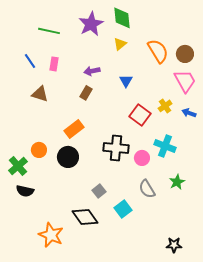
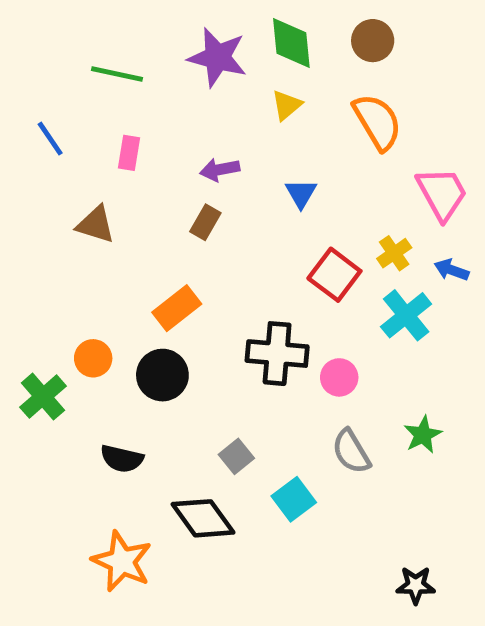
purple star: (91, 24) -> (217, 57), turned -30
brown circle: (185, 54) -> (373, 41), moved
blue line: (30, 61) -> (50, 139), moved
cyan cross: (165, 146) -> (406, 315), moved, turned 30
black semicircle: (25, 191) -> (122, 459), moved

